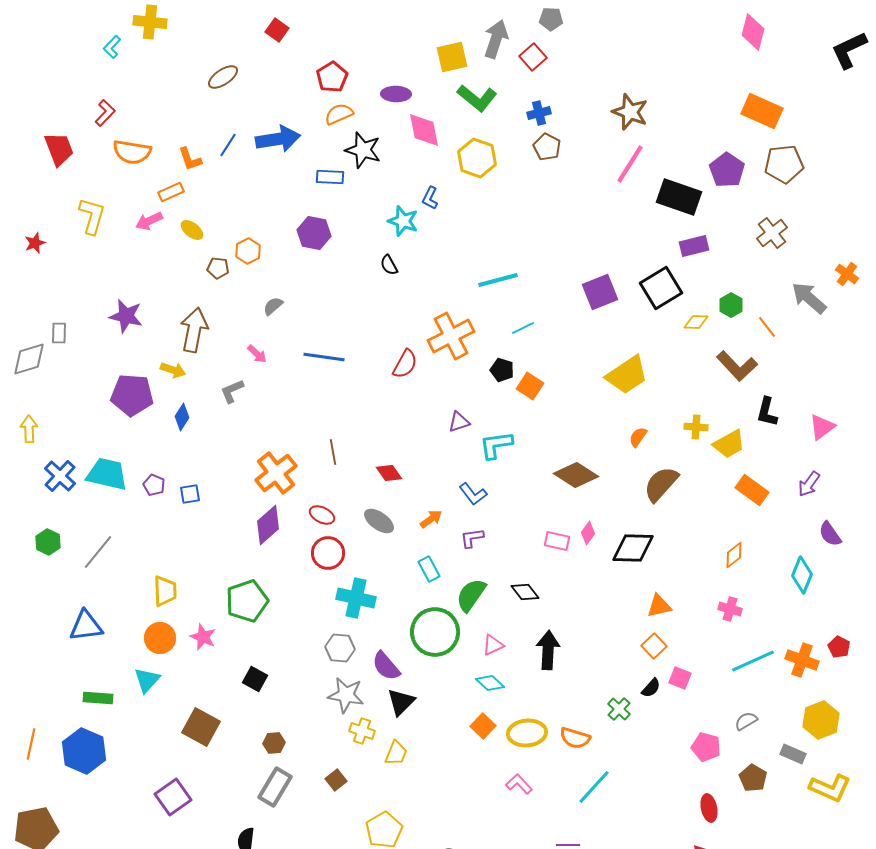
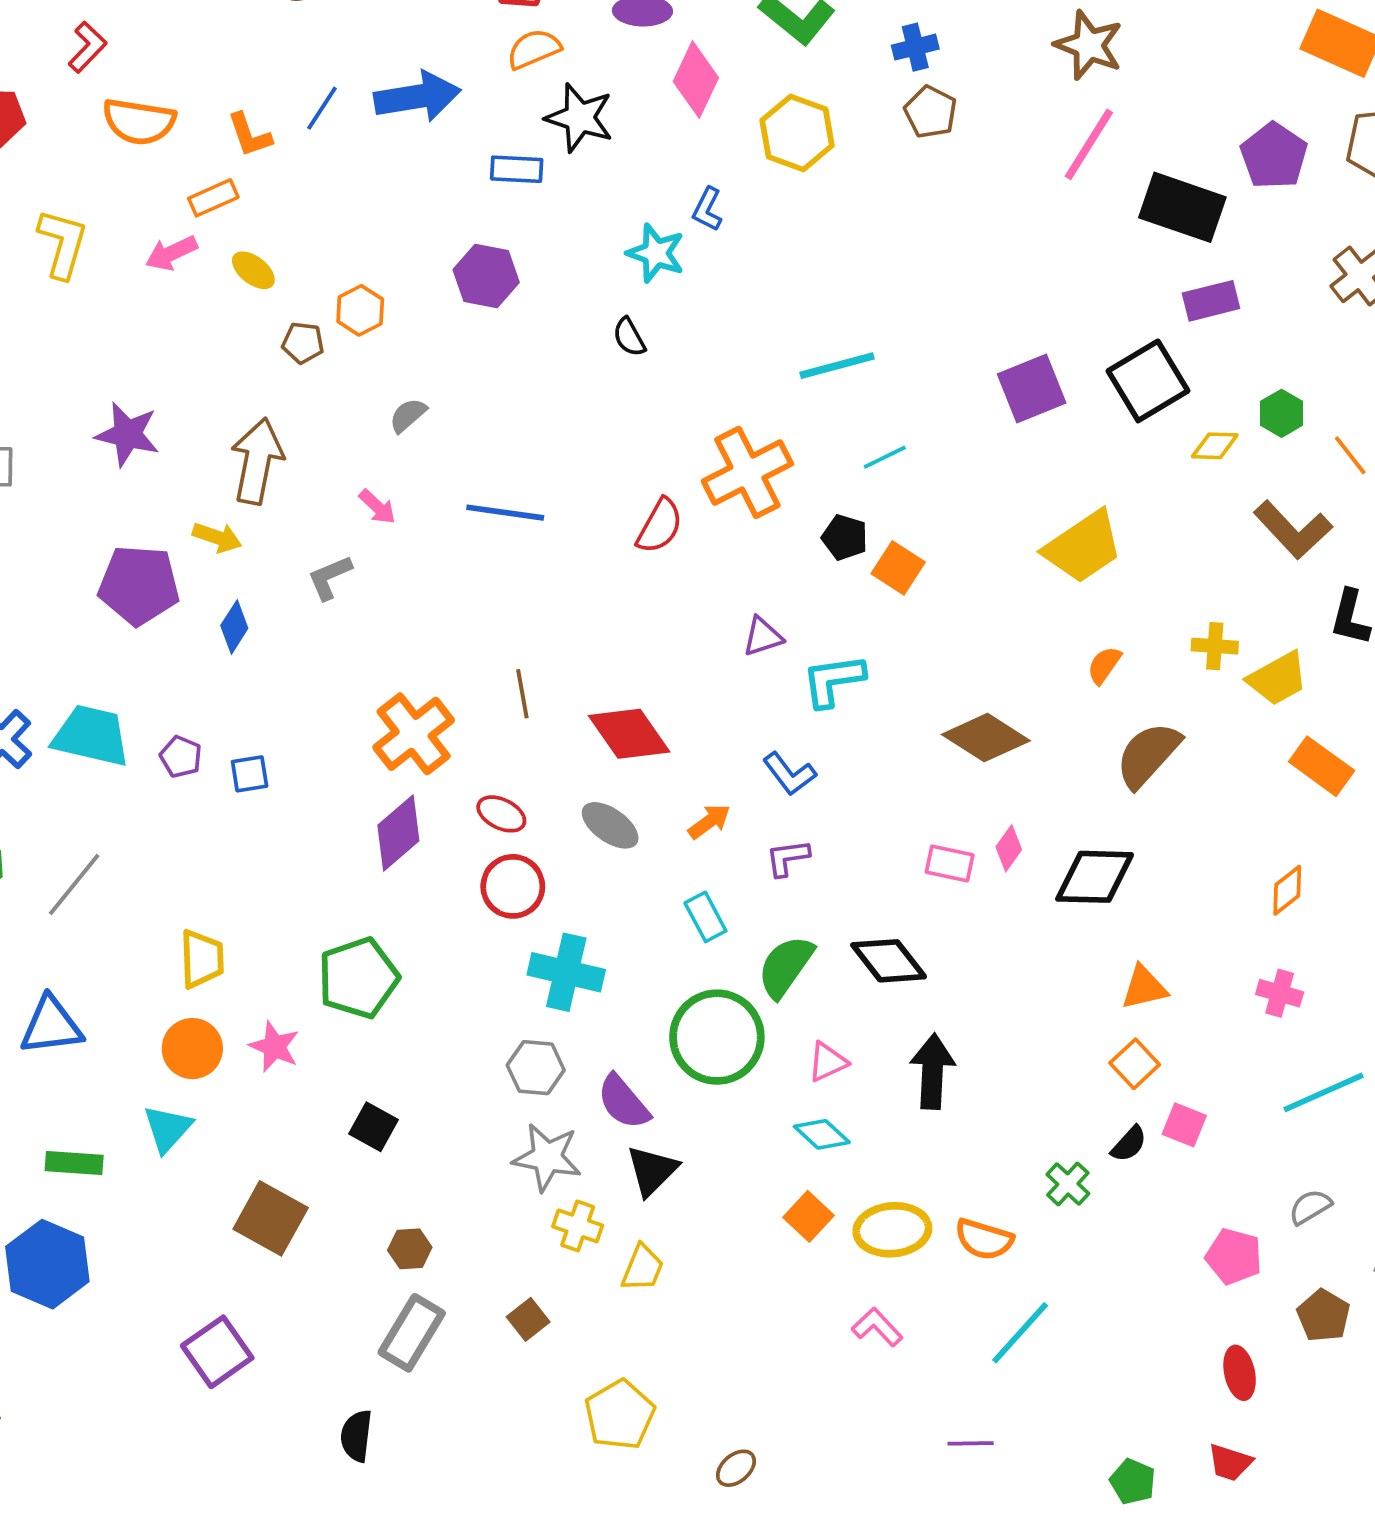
pink diamond: (424, 130) -> (696, 80), turned 36
red diamond: (389, 473) -> (629, 734), size x1.6
black diamond: (525, 592) -> (889, 961), size x1.4

